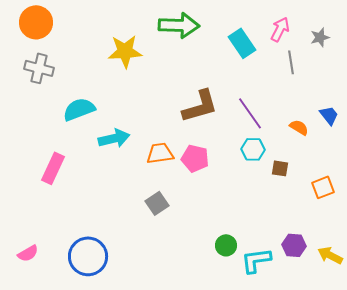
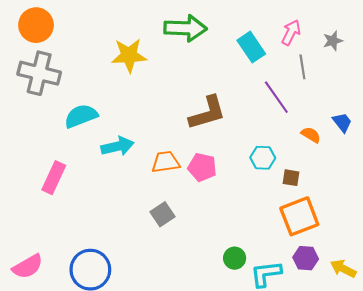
gray cross: (39, 68) -> (39, 73), size x1.4
purple line: (250, 113) -> (276, 97), moved
orange square: (323, 187) -> (299, 216), moved, size x1.6
pink semicircle: (28, 253) -> (28, 266), size x1.4

